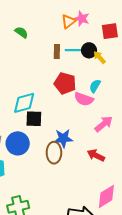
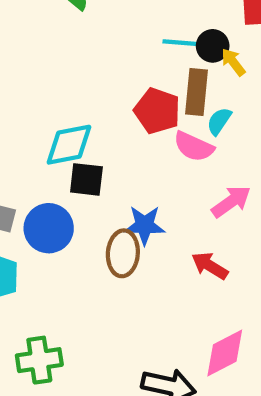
brown rectangle: (57, 52) -> (196, 92), moved, size x1.5

